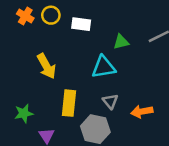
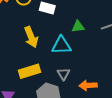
yellow arrow: (46, 66) -> (31, 37), moved
yellow rectangle: (69, 103) -> (29, 71), turned 60

